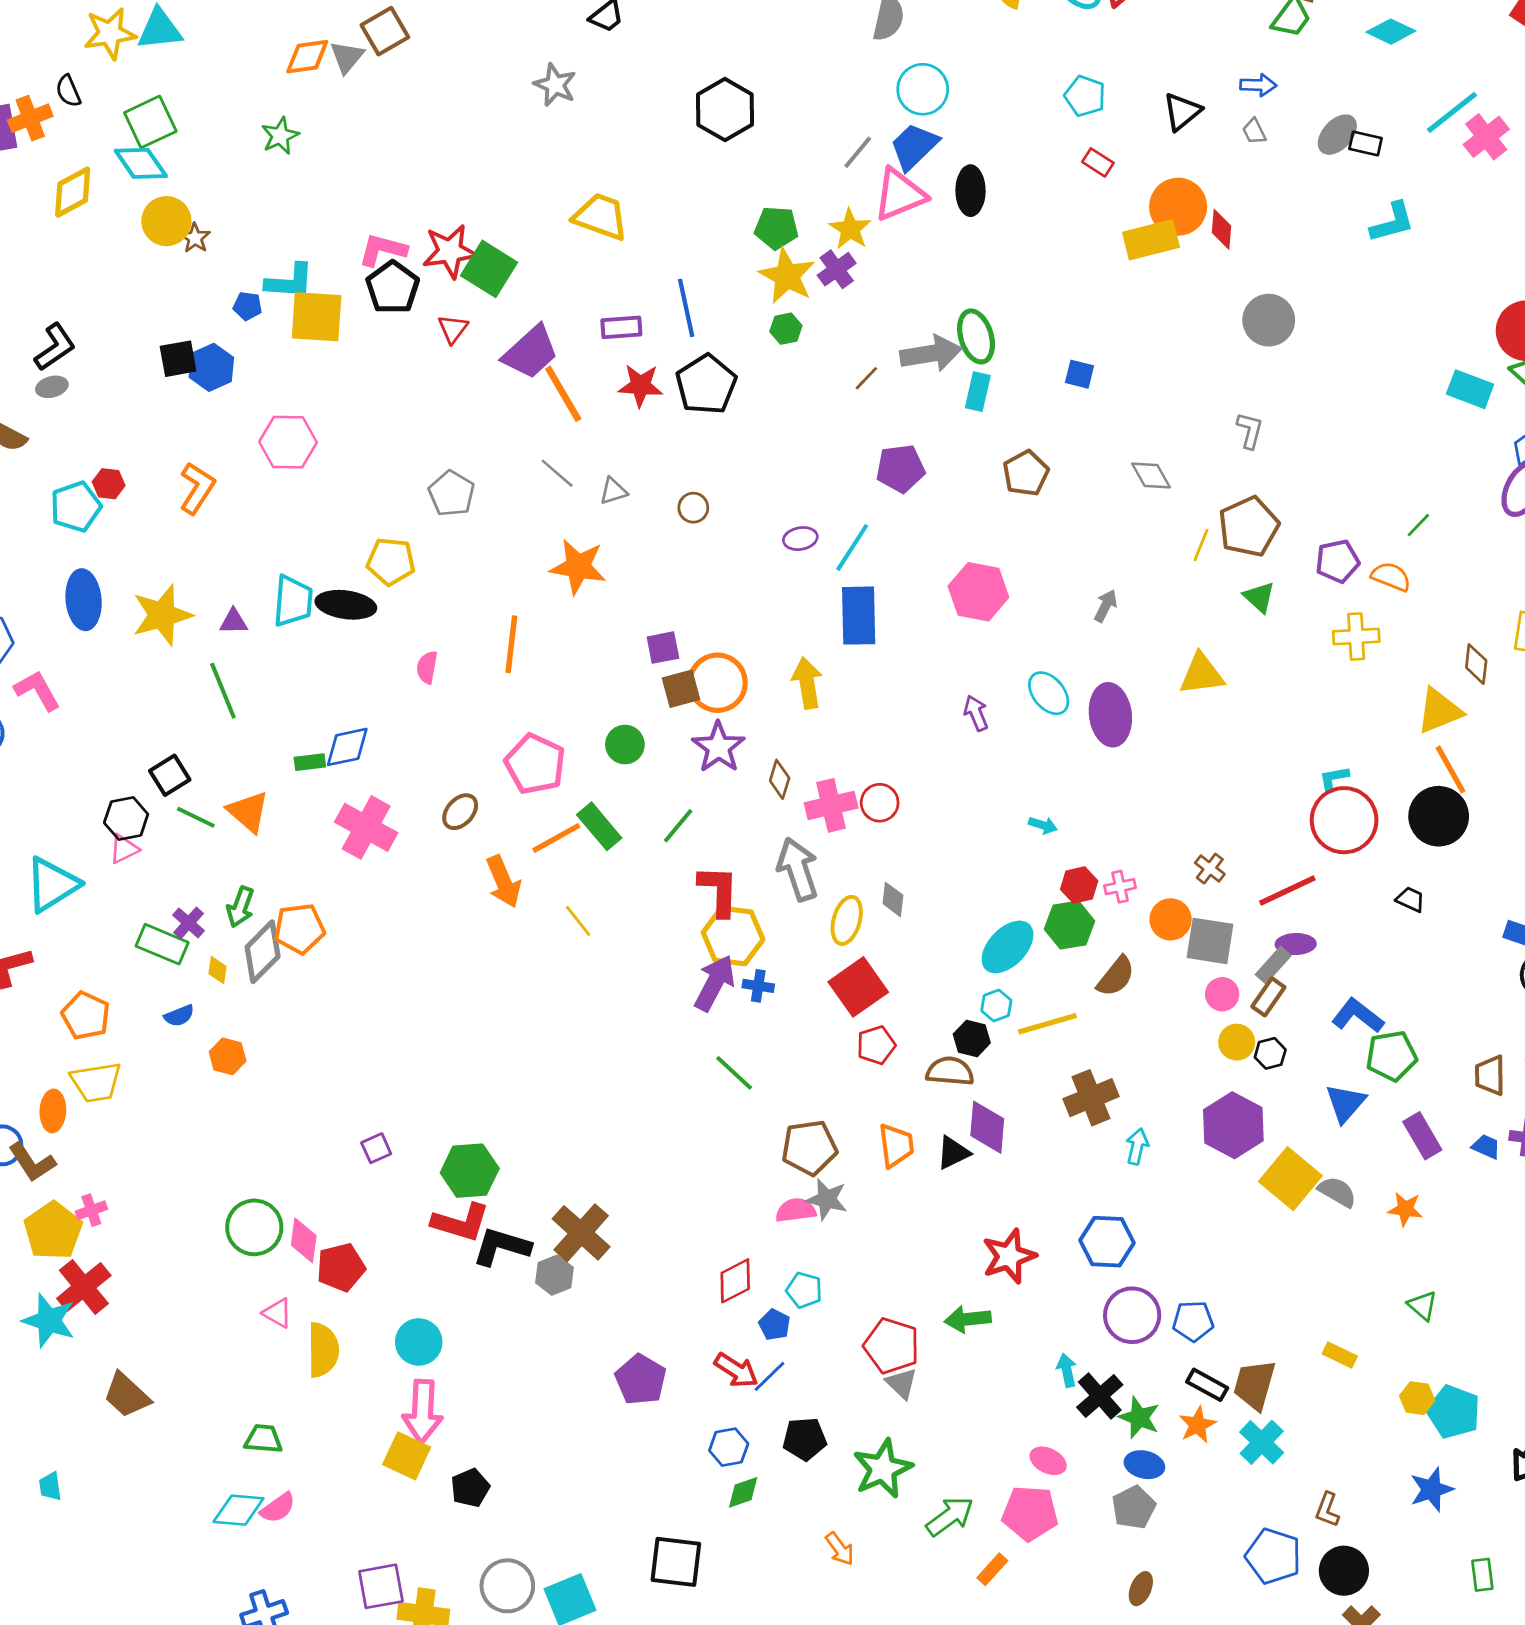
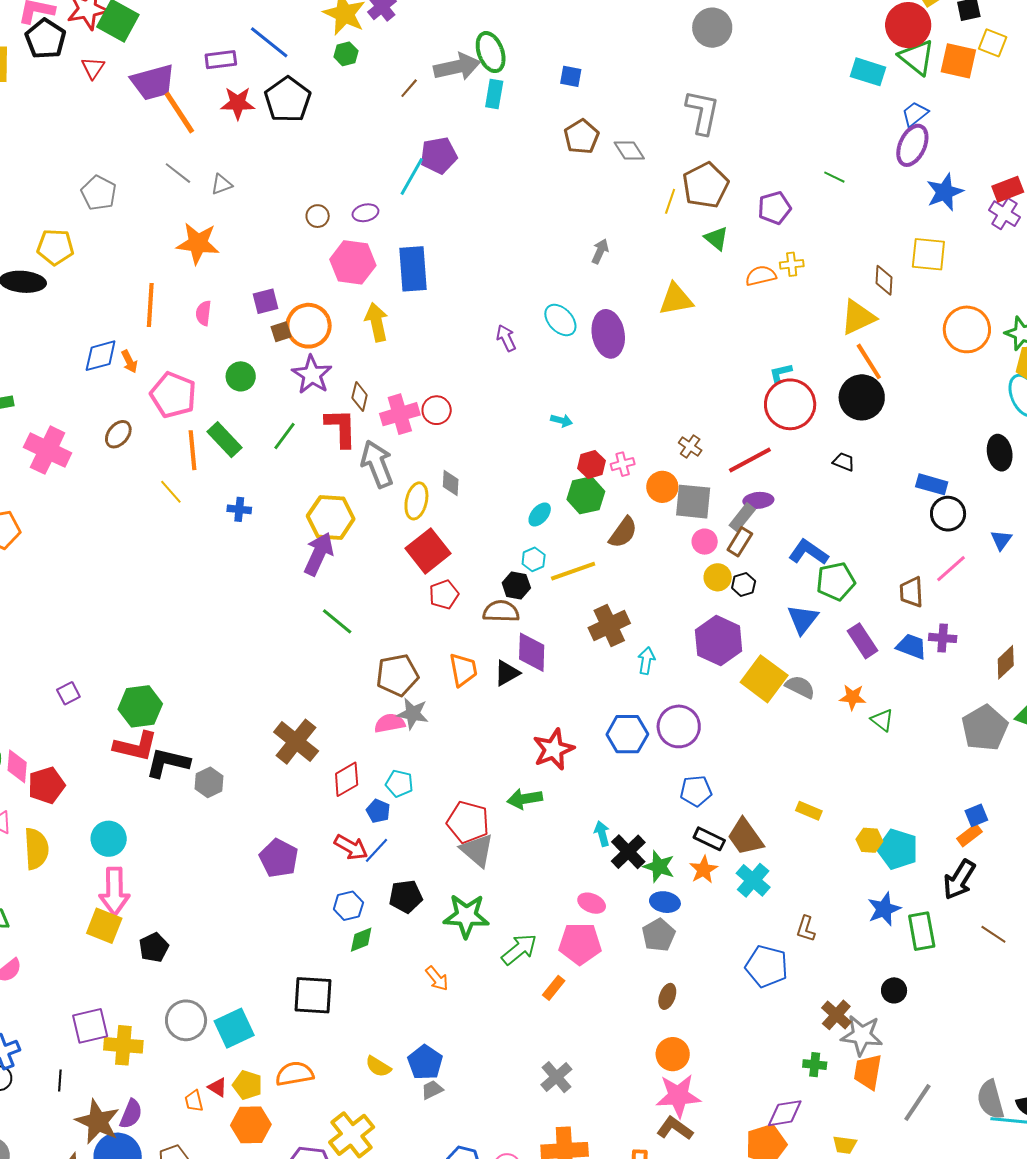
blue line: (686, 308) -> (269, 42), turned -36
purple trapezoid: (531, 352) -> (153, 82), turned 30
gray L-shape: (1250, 430) -> (702, 112), size x1.6
brown pentagon: (1026, 473) -> (581, 137), moved
brown circle: (693, 508) -> (318, 216), moved
green line: (1418, 525) -> (834, 177), turned 75
cyan line: (852, 547) -> (412, 176), moved
orange semicircle: (1391, 577) -> (761, 276), moved, turned -32
pink hexagon: (978, 592) -> (353, 262), moved
yellow cross: (1356, 636) -> (792, 264), size x0.7
pink semicircle: (427, 667) -> (204, 313), moved
brown square: (681, 689) -> (281, 332), size x0.7
blue diamond: (347, 747) -> (101, 356), moved
orange line: (556, 838) -> (192, 450), turned -63
orange arrow: (504, 882) -> (129, 362), moved, size x0.6
red L-shape: (719, 891) -> (341, 428), moved
yellow line: (578, 921) -> (171, 492), moved
cyan ellipse: (1008, 947) -> (540, 514), size x0.6
blue cross: (758, 986) -> (239, 509), moved
blue trapezoid: (1486, 1147) -> (911, 646), size x1.4
brown cross: (581, 1233) -> (296, 742), moved
green triangle: (1423, 1306) -> (882, 720), moved
purple circle: (1132, 1315) -> (679, 726), moved
gray triangle: (902, 1383) -> (477, 850), size x1.4
brown trapezoid: (1255, 1385) -> (745, 837), turned -48
green star: (883, 1469) -> (466, 916), turned 30
black circle: (1344, 1571) -> (894, 990), moved, size x0.7
green rectangle: (1482, 1575) -> (922, 931), moved, size x1.5

